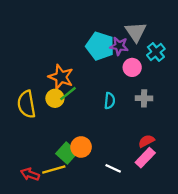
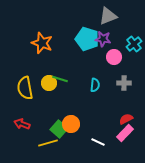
gray triangle: (136, 32) -> (108, 16), moved, turned 42
orange star: (61, 77) -> (42, 43), moved
green line: (68, 94) -> (60, 79), turned 56
red arrow: (30, 174) -> (22, 124), moved

